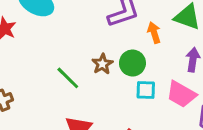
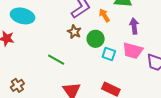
brown star: (102, 64) -> (74, 32), moved
cyan square: (146, 90) -> (109, 54), turned 32

